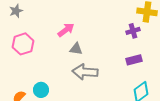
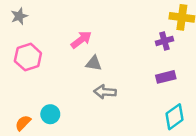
gray arrow: (85, 72) -> (105, 92), size x0.7

